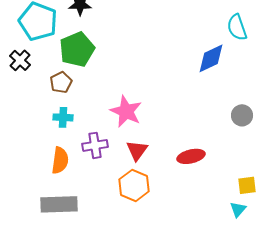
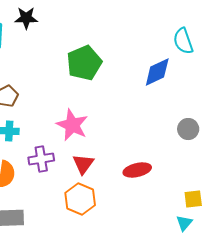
green pentagon: (77, 49) -> (84, 63), moved

